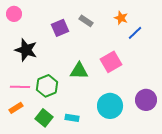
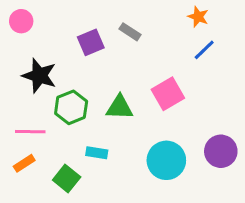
orange star: (121, 18) -> (198, 17), moved
green hexagon: (47, 86) -> (71, 107), moved
cyan rectangle: (72, 118) -> (97, 153), moved

